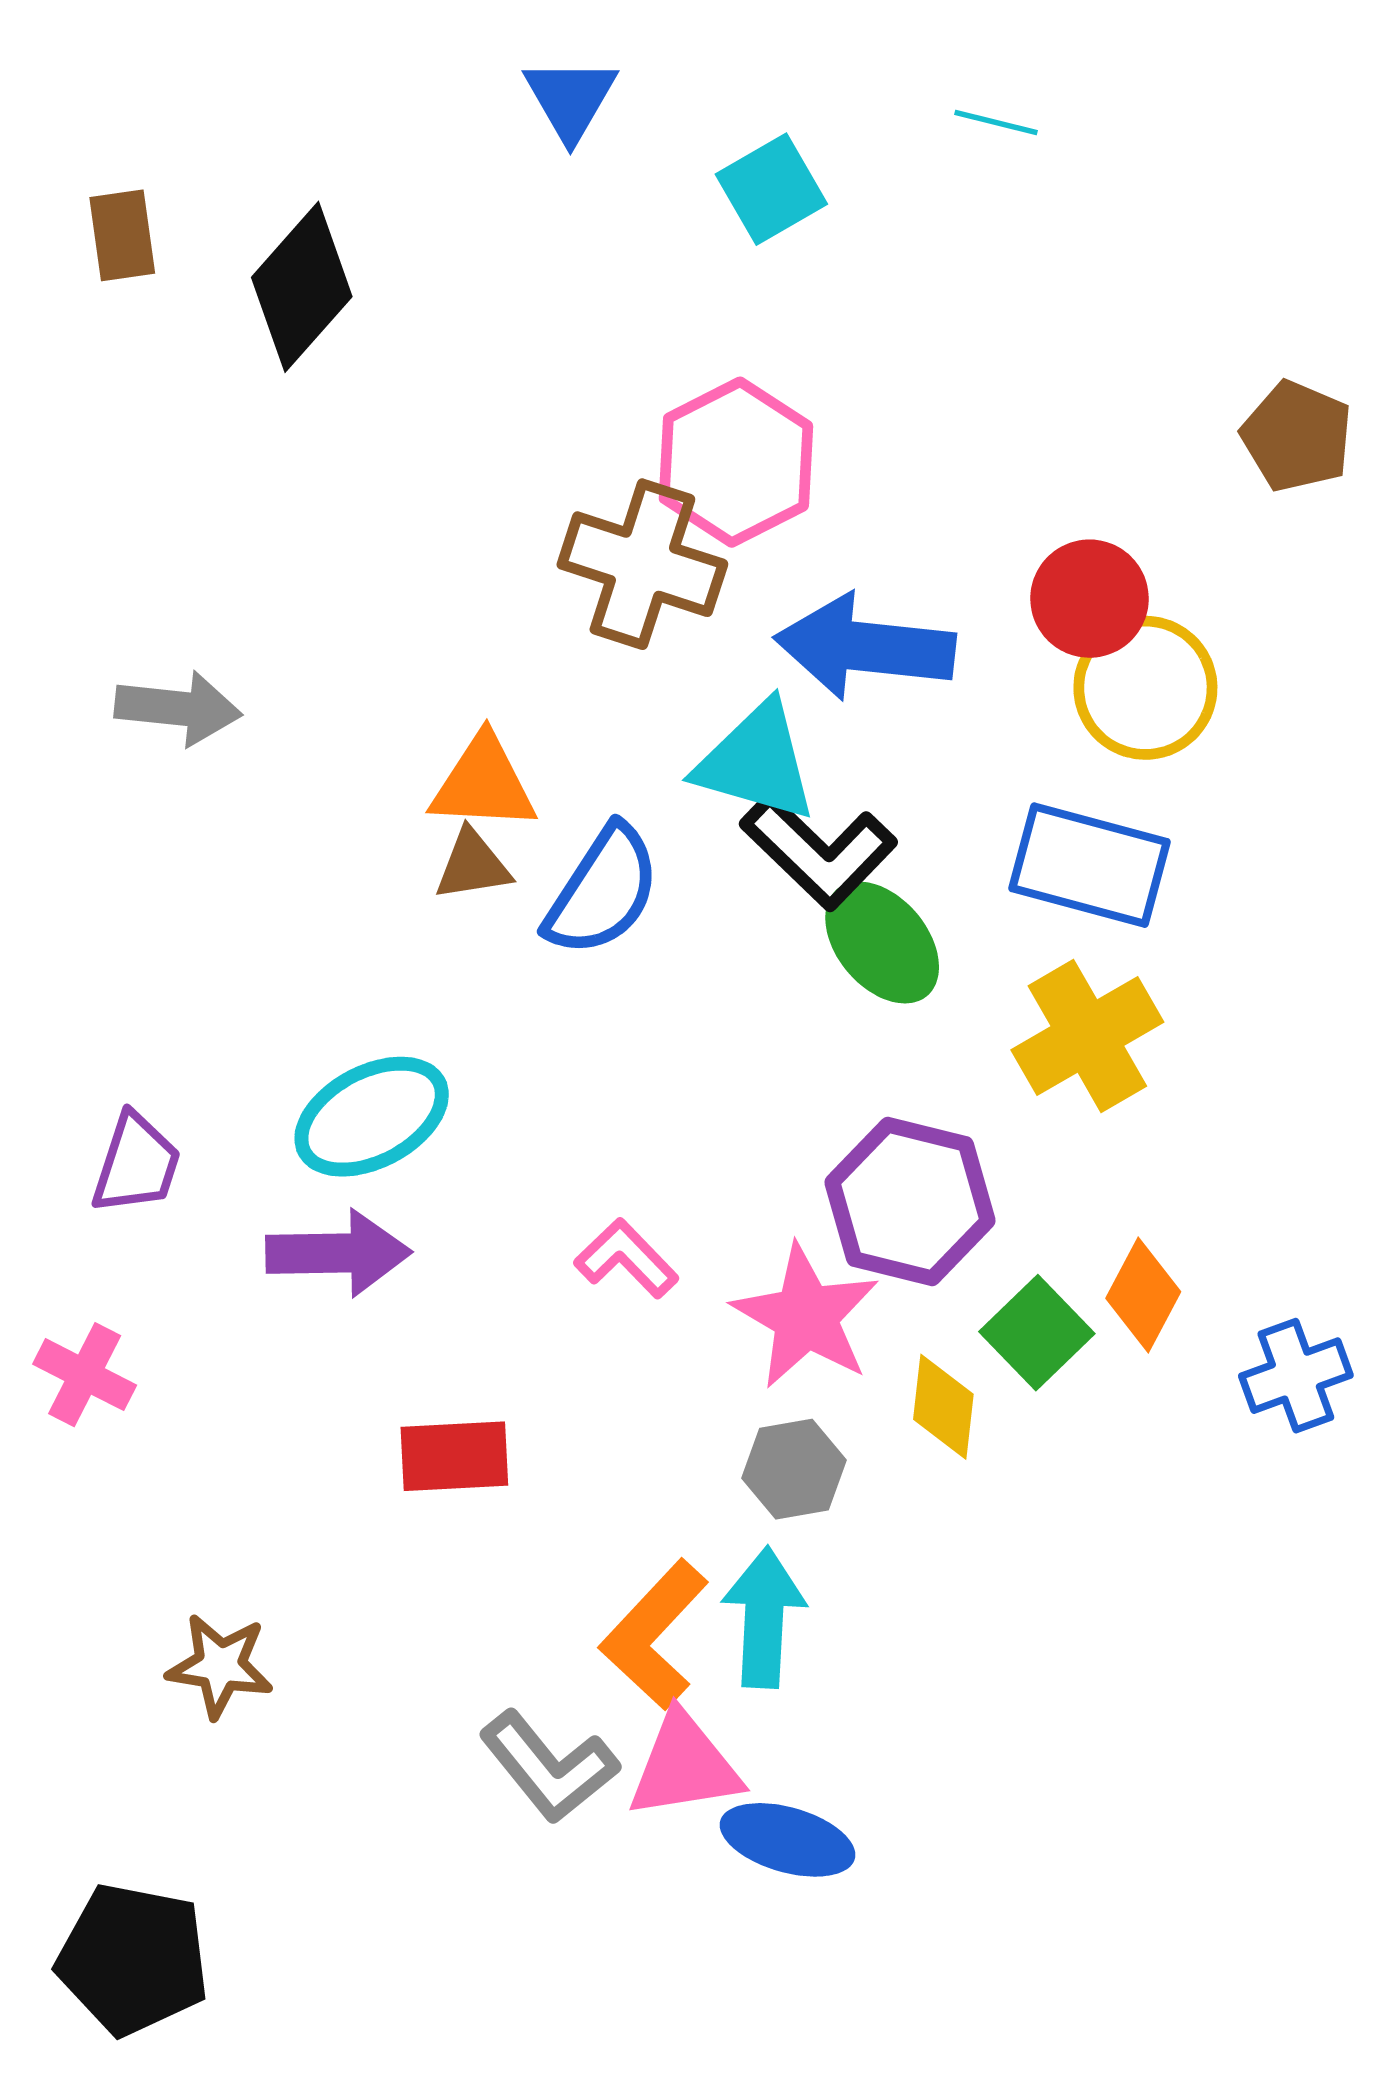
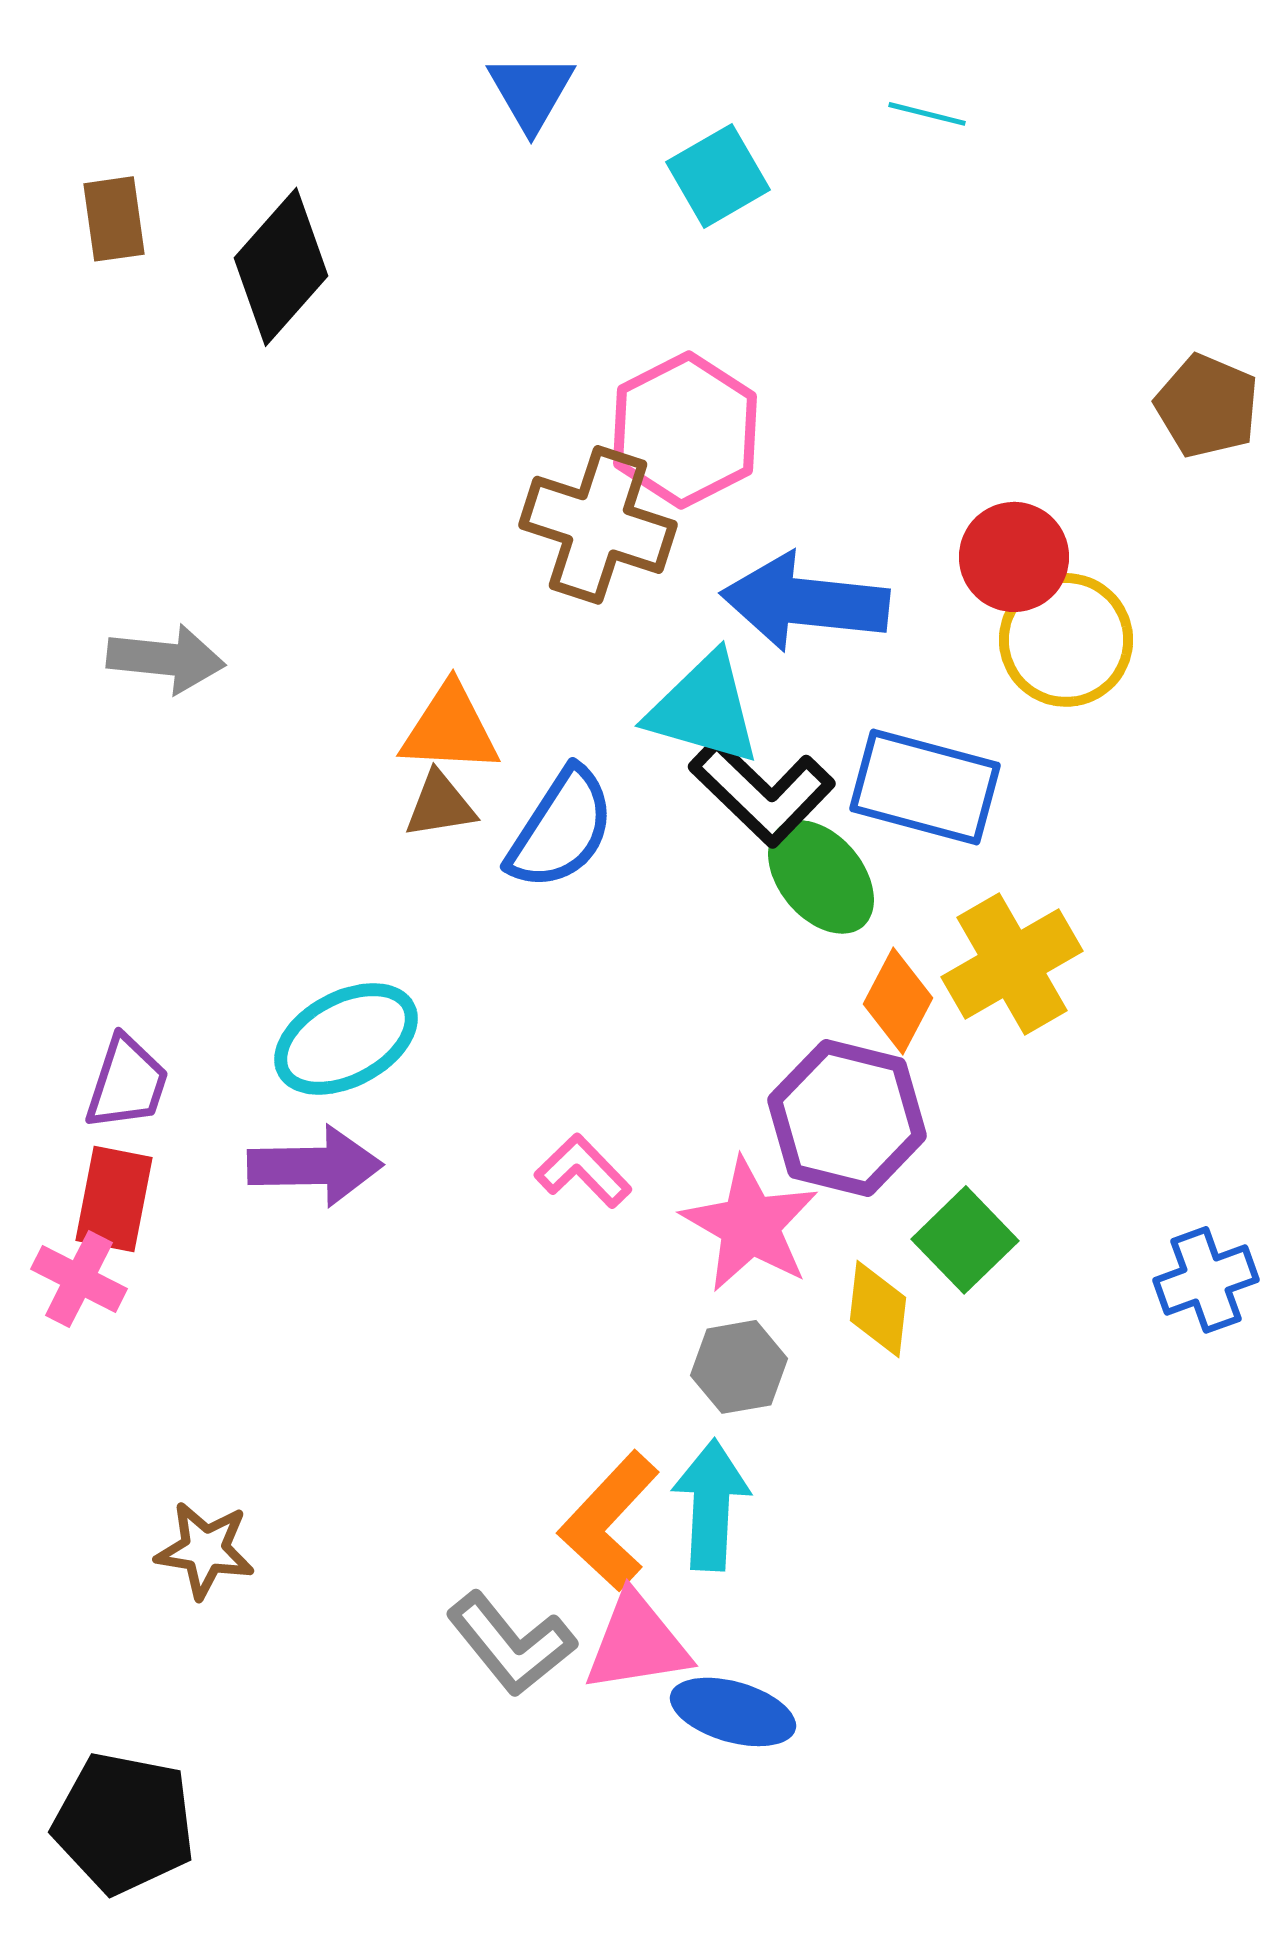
blue rectangle: (1090, 865) -> (925, 787), moved
orange diamond: (1143, 1295) -> (898, 1001), moved
red rectangle: (454, 1456) -> (114, 1199), moved, turned -76

